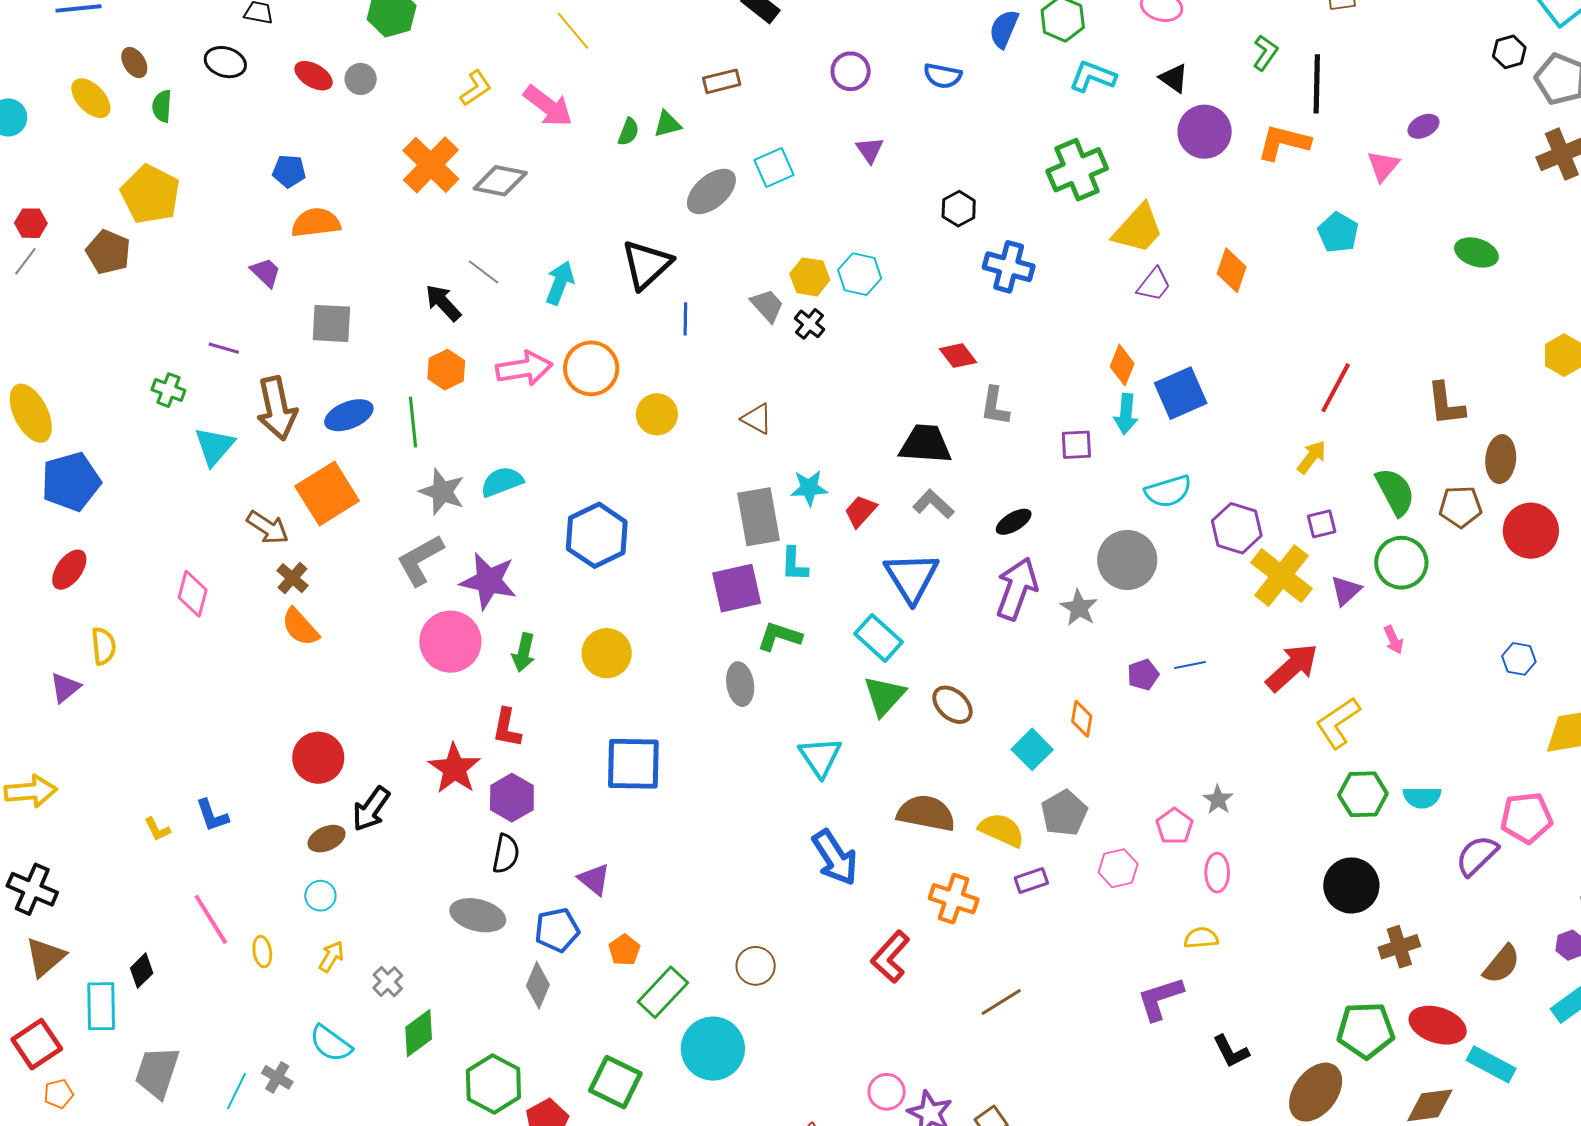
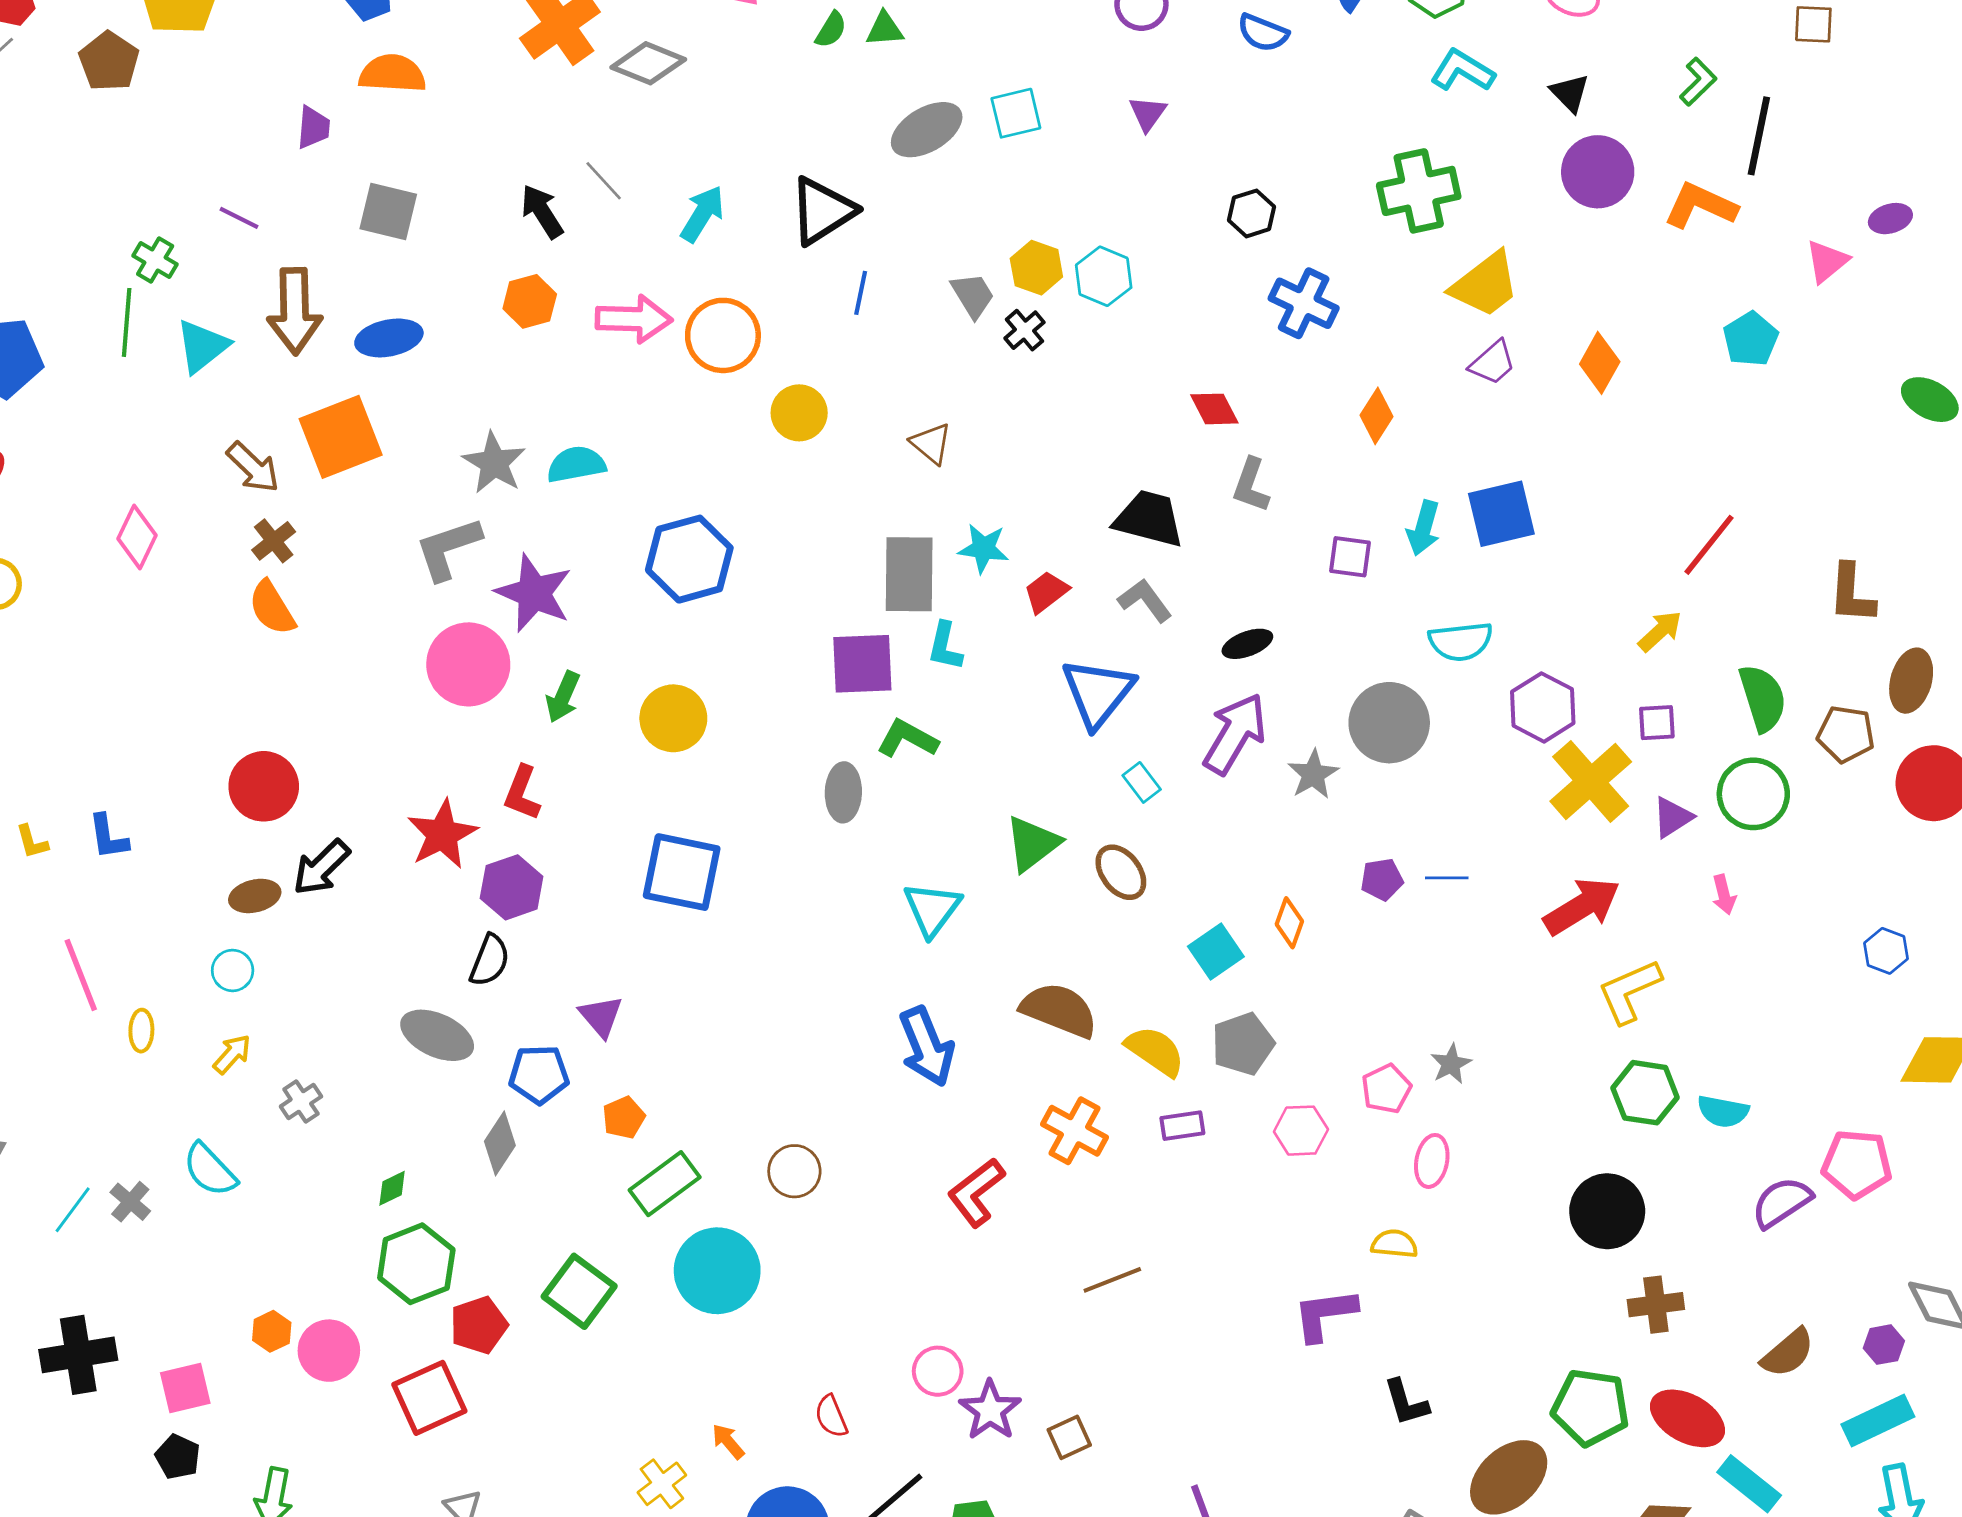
purple trapezoid: (266, 272) -> (313, 128), turned 40
orange diamond: (1122, 365) -> (1377, 416), moved
green line: (413, 422) -> (127, 322), moved
cyan rectangle: (878, 638) -> (1142, 782), moved, size x0.6
green diamond: (419, 1033) -> (392, 1188), moved, size x0.6

